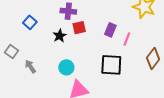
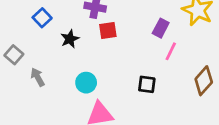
purple rectangle: (110, 30) -> (161, 28), moved
black star: (60, 36) -> (70, 39), moved
black square: (111, 65) -> (147, 84), size x0.6

